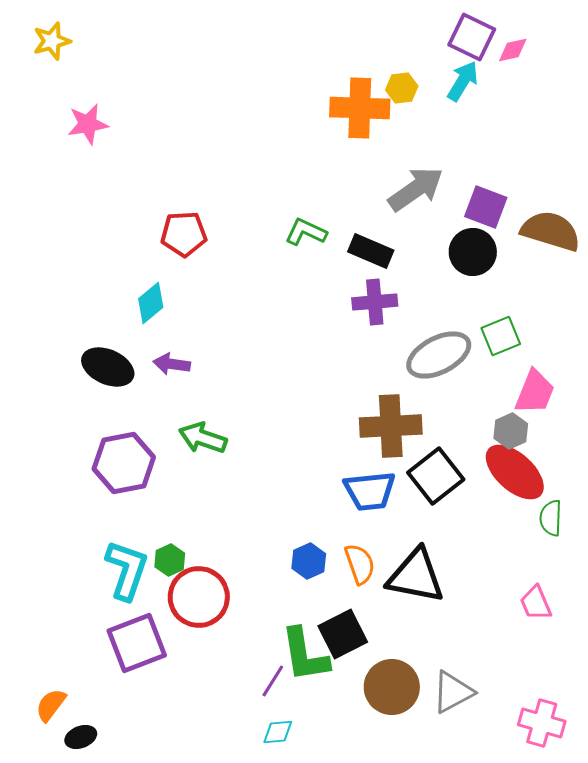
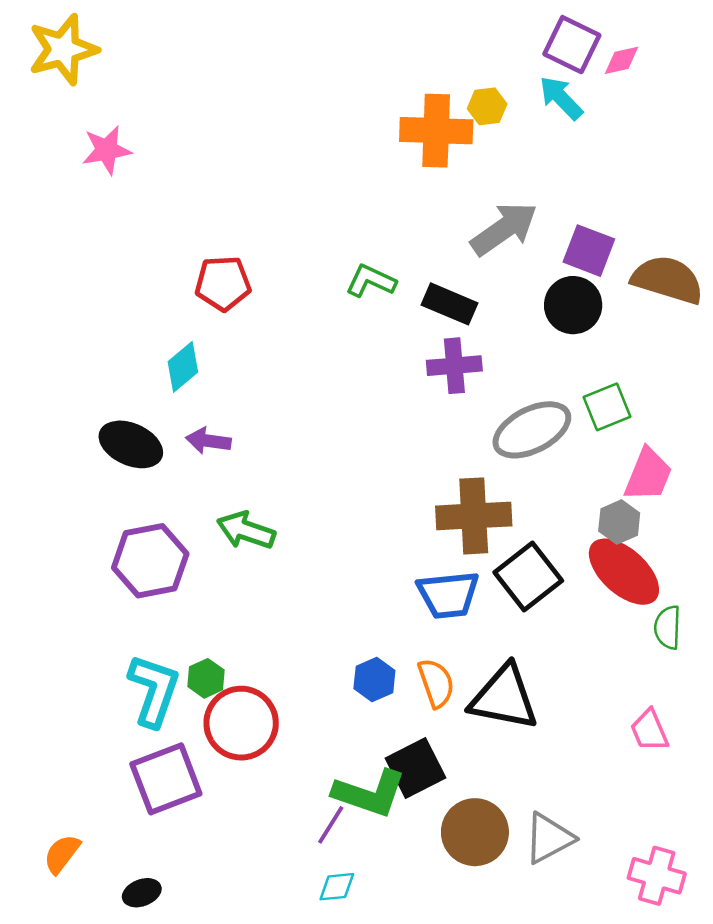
yellow star: (52, 41) -> (63, 49), size x1.5
cyan arrow: (463, 81) -> (561, 98), turned -75
green L-shape: (305, 655) -> (370, 793), turned -62
black ellipse: (81, 737) -> (142, 893), moved

